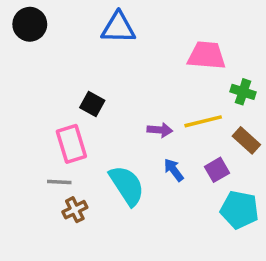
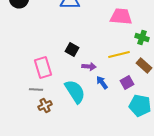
black square: (92, 104) -> (72, 50), moved
purple arrow: (160, 130) -> (89, 66), moved

